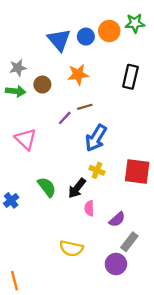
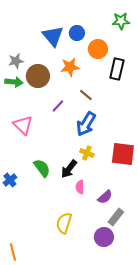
orange circle: (109, 31) -> (98, 49), moved
brown circle: (42, 85) -> (38, 76), size x1.5
brown line: (85, 107) -> (86, 95), moved, turned 56
yellow semicircle: (71, 248) -> (64, 223), turned 95

